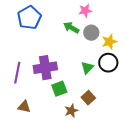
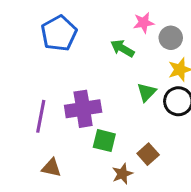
gray circle: (91, 33) -> (171, 38), moved
green triangle: (87, 68) -> (147, 92), moved
green square: (59, 89) -> (104, 141), turned 35

